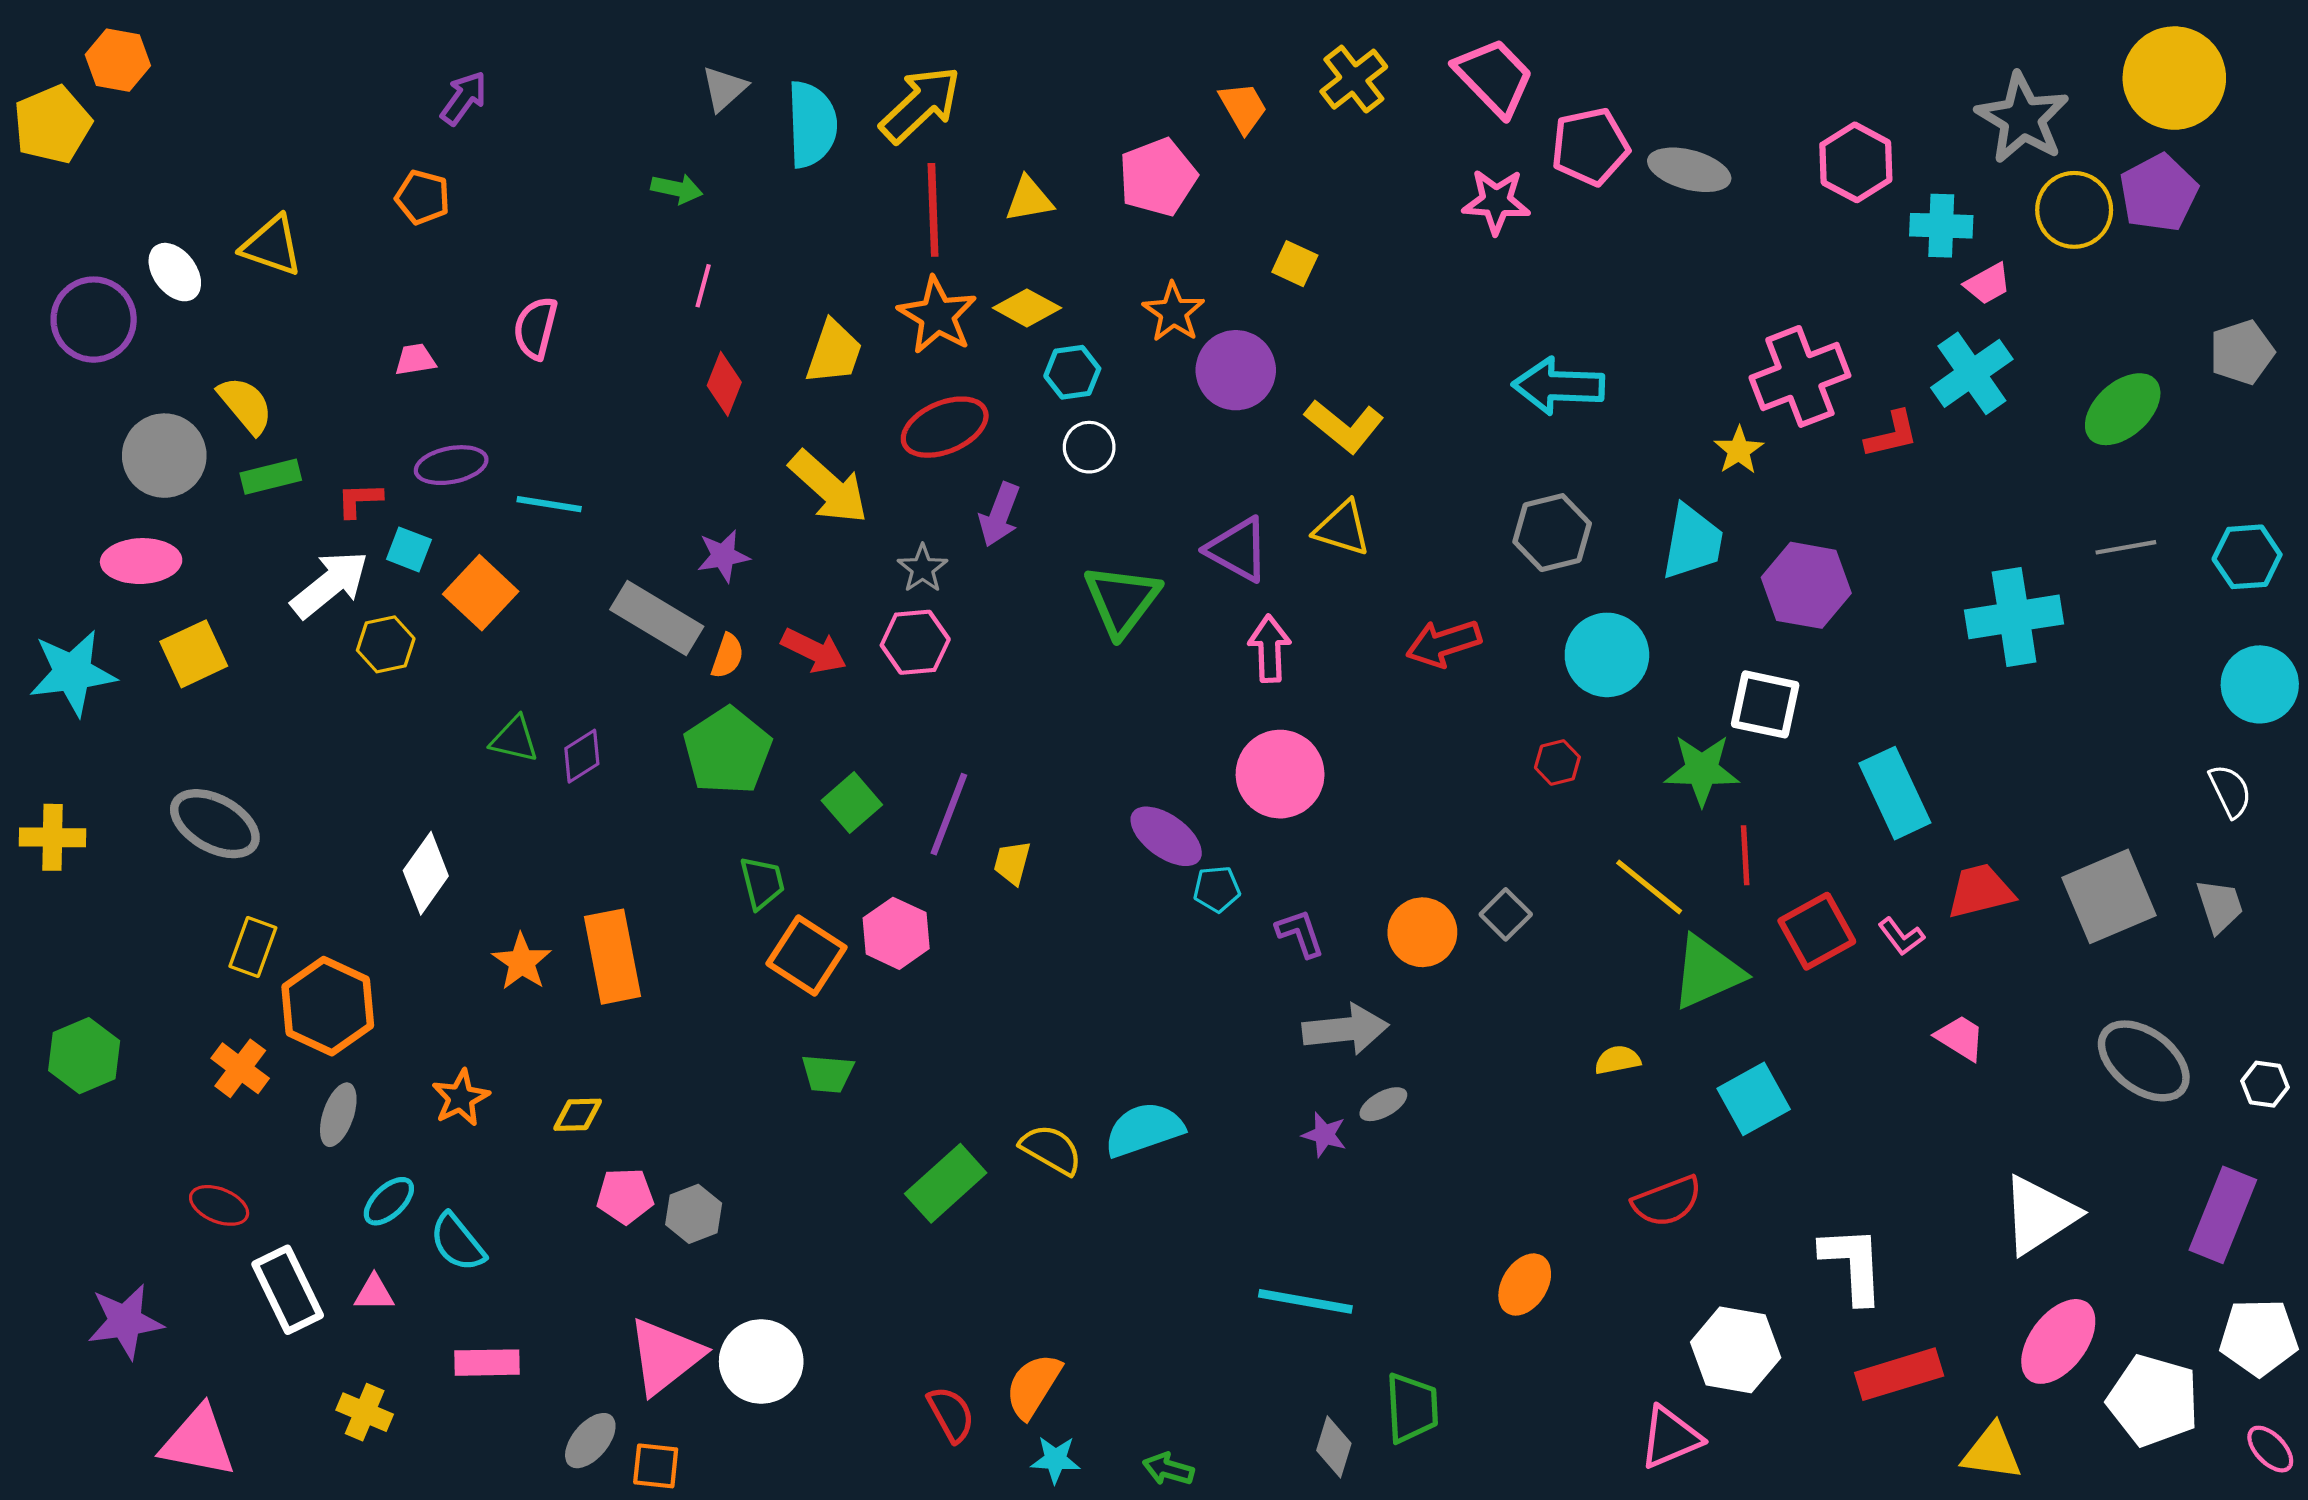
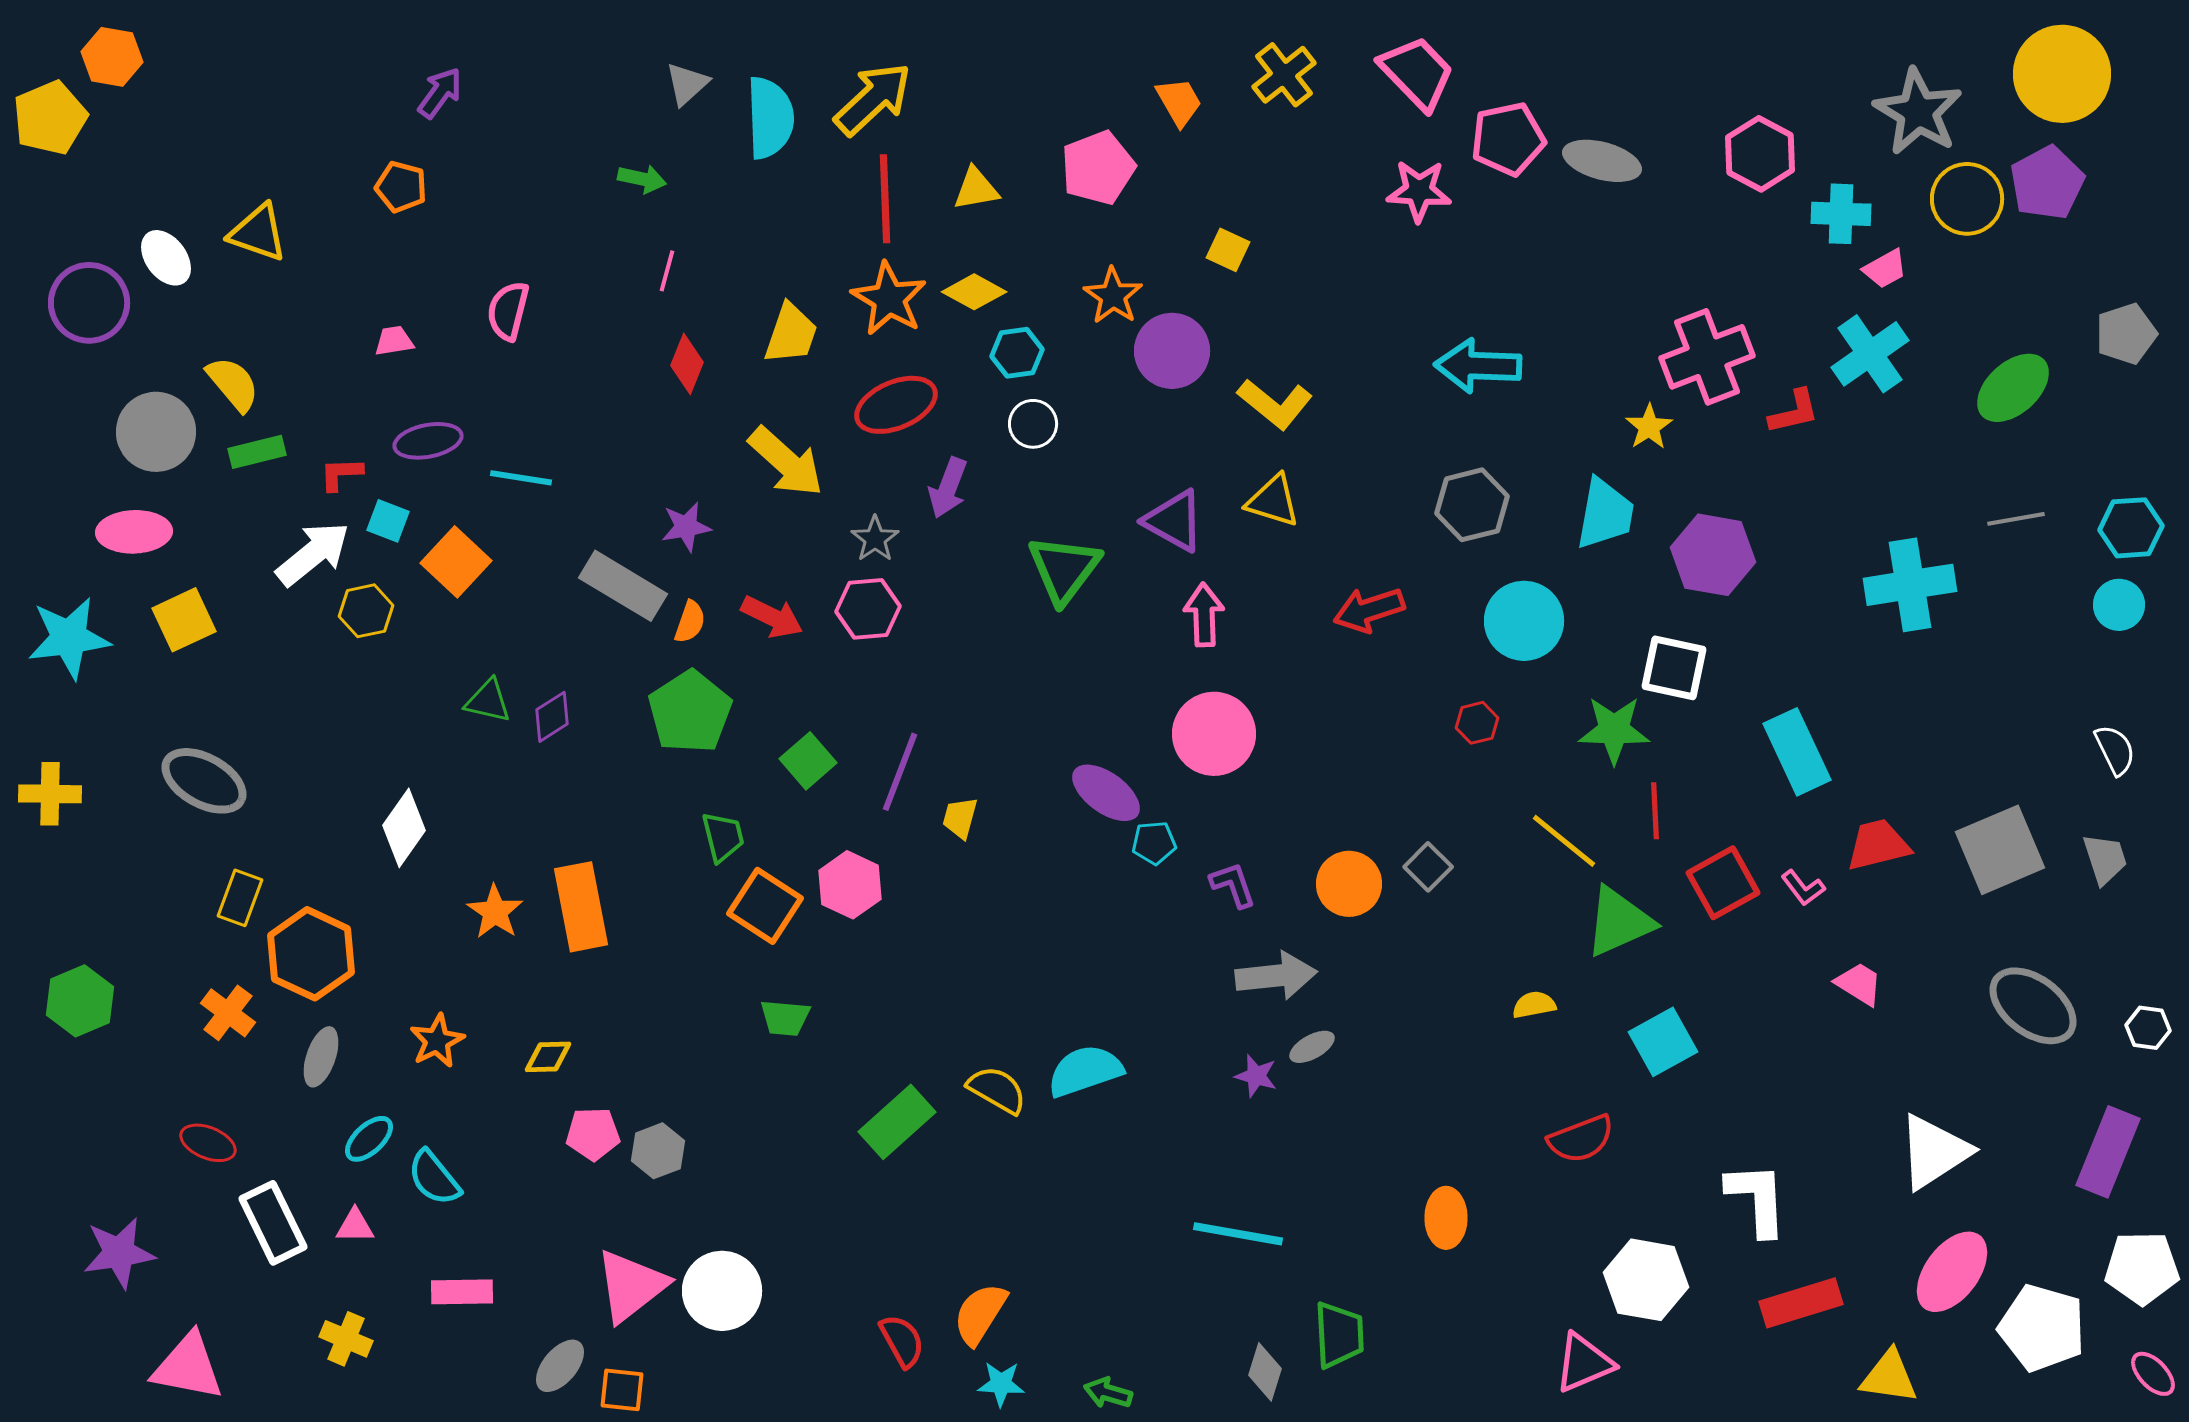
cyan circle: (2260, 684) -> (2119, 605), moved, size x0.7
orange ellipse: (1525, 1285) -> (1446, 1218), turned -32

